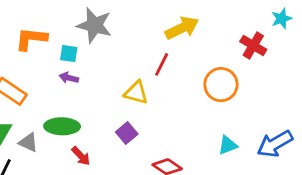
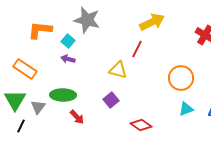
cyan square: (69, 54) -> (68, 41), turned 32
orange circle: (221, 85) -> (181, 78), moved
gray triangle: (28, 142) -> (38, 107), turned 42

